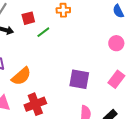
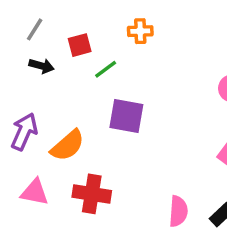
purple square: (79, 79) -> (126, 116), moved
red cross: (35, 104) -> (92, 194), turned 30

